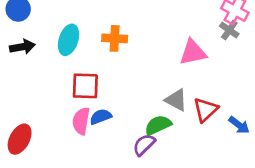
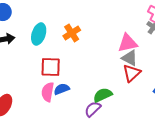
orange cross: (115, 38) -> (72, 33), turned -36
gray triangle: (176, 100) -> (130, 58), moved
red triangle: (206, 110) -> (132, 73), moved

